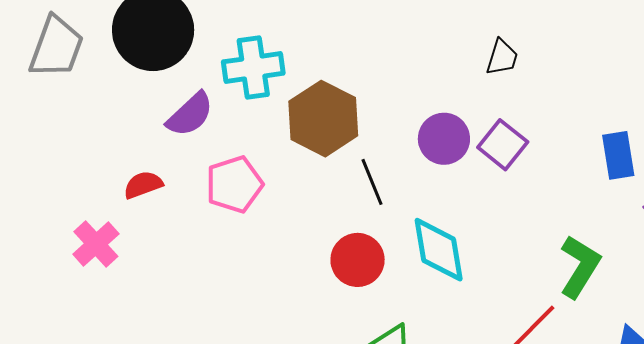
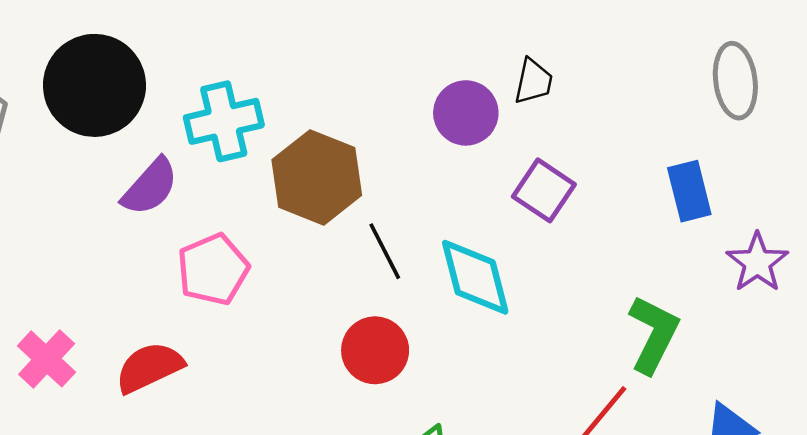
purple circle: (444, 139) -> (466, 113), moved
red semicircle: (143, 185) -> (149, 367), moved, size x1.4
cyan diamond: (439, 250) -> (475, 277), moved

